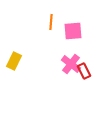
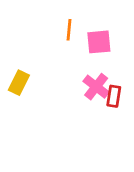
red rectangle: (84, 71) -> (114, 96), turned 35

